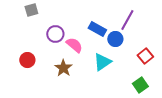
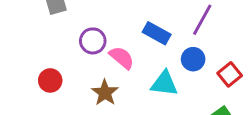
blue circle: (115, 39) -> (193, 59), moved
cyan triangle: (102, 62) -> (164, 84), turned 42

